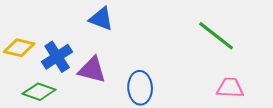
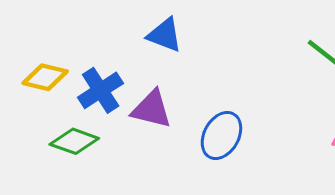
blue ellipse: (140, 88) -> (221, 135), turned 32

